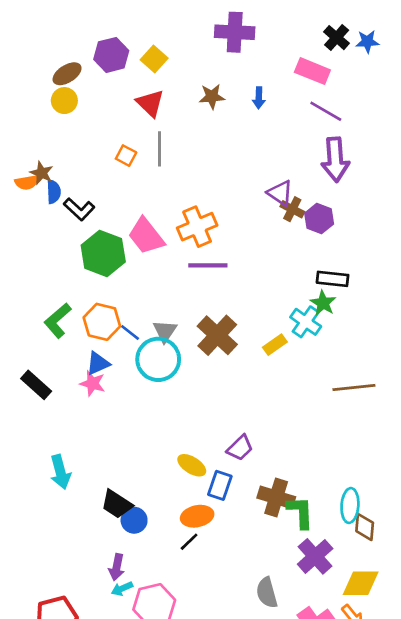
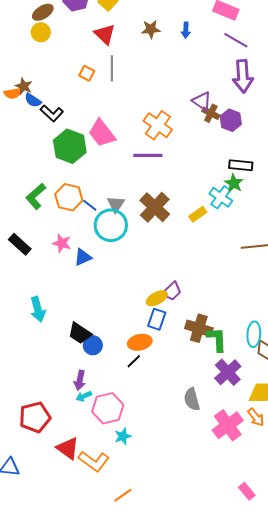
blue semicircle: (54, 192) -> (33, 100), turned 126
orange cross: (197, 227) -> (158, 125), moved, turned -32
blue triangle: (98, 363) -> (83, 257), moved
yellow ellipse: (192, 465) -> (157, 298), moved, turned -60

